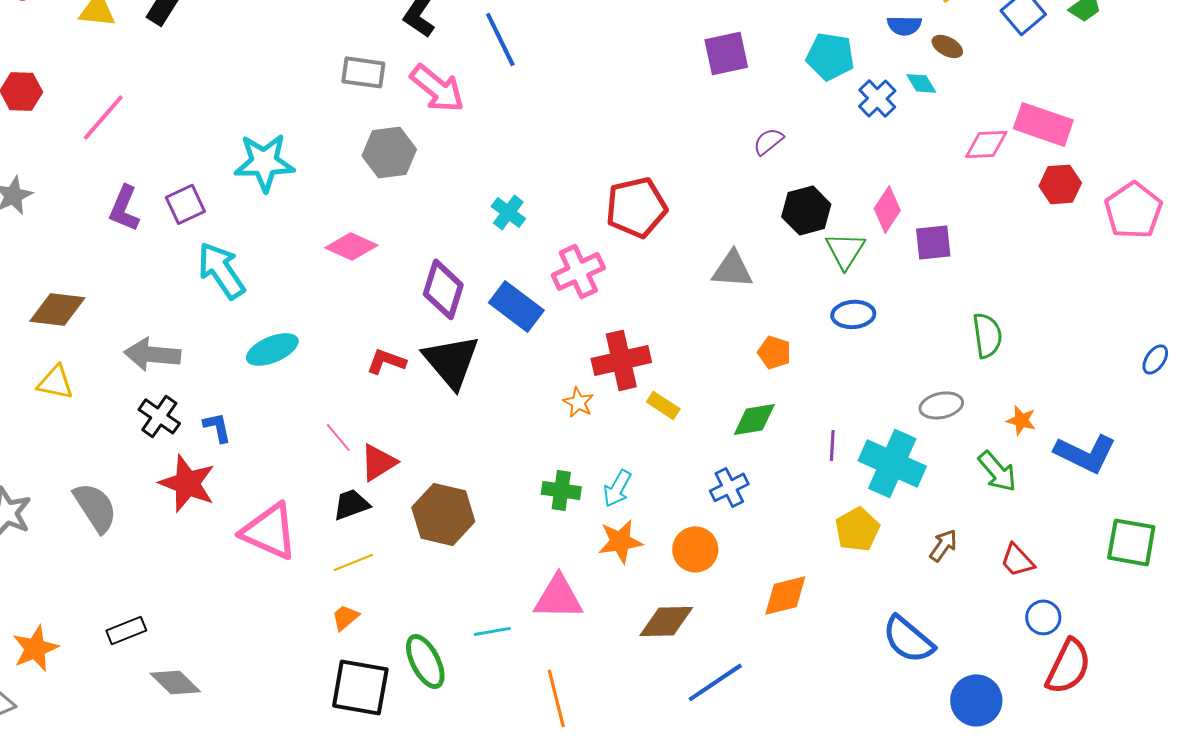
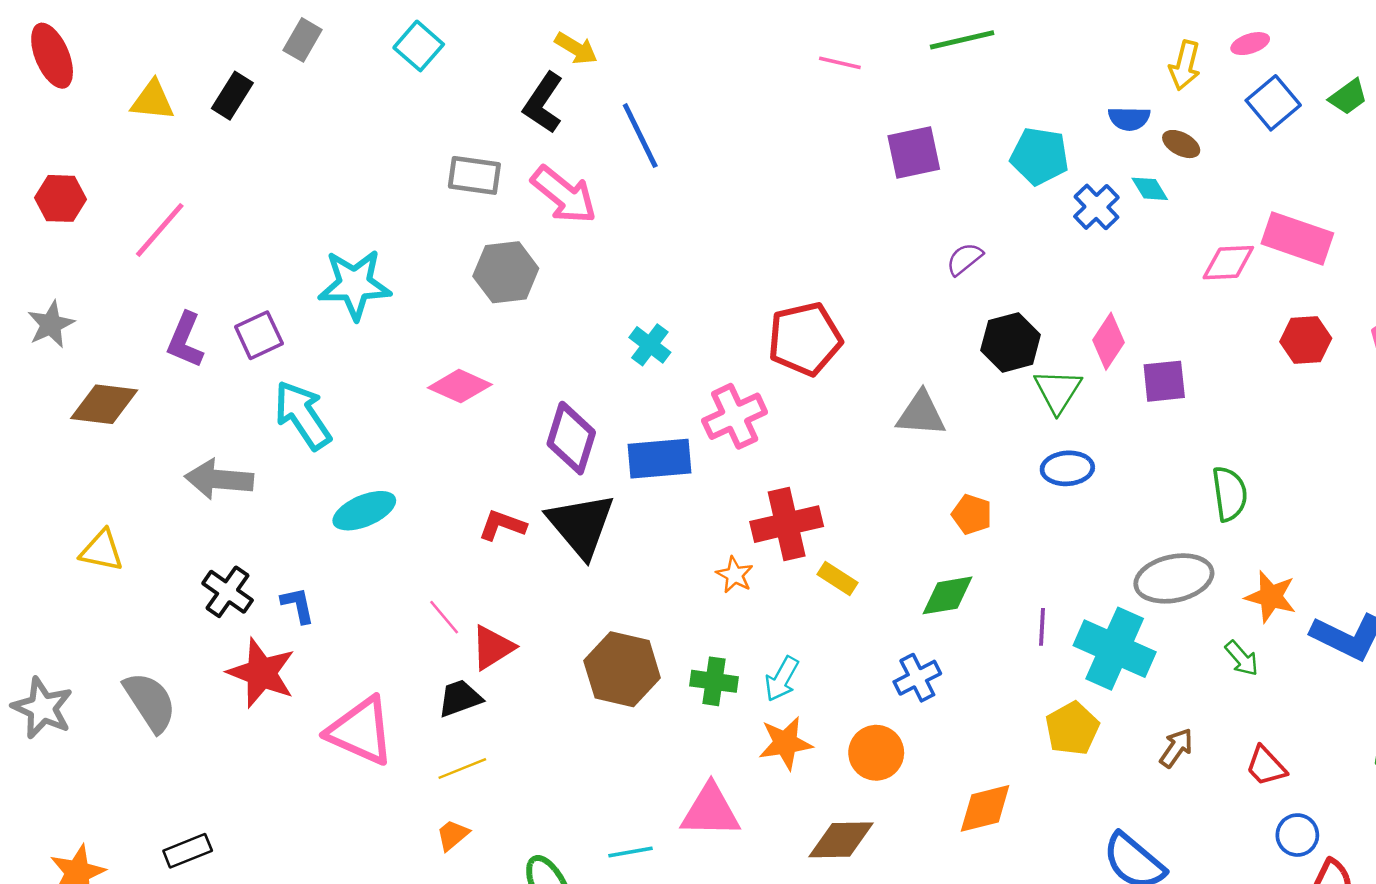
red hexagon: (1060, 184) -> (1306, 340), moved
blue rectangle: (516, 306) -> (660, 459), turned -42
brown diamond: (57, 309) -> (104, 404), moved
gray arrow: (152, 354) -> (219, 479), moved
gray ellipse: (941, 405) -> (1174, 578), size x1.5
orange star: (1021, 420) -> (1271, 597), size x1.4
green arrow: (997, 471) -> (1242, 658), size x0.7
brown hexagon: (443, 514) -> (622, 669), moved

